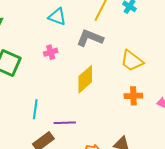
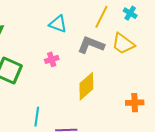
yellow trapezoid: (132, 61) -> (123, 44), moved

